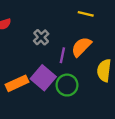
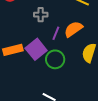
gray cross: (41, 37) -> (41, 15), turned 32

